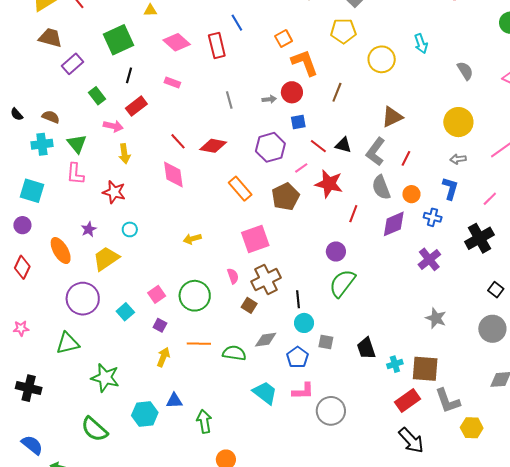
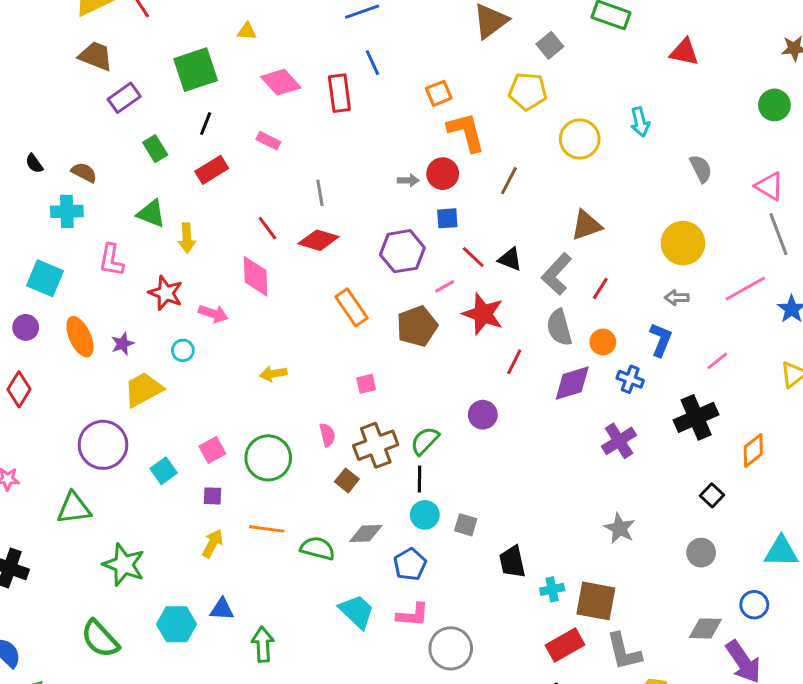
gray line: (229, 100) -> (320, 193), moved
pink arrow: (113, 126) -> (213, 314), moved
green triangle: (77, 144) -> (151, 214), moved, turned -35
pink square: (255, 239) -> (366, 384), size x0.5
orange ellipse: (61, 251) -> (80, 337), moved
green semicircle: (342, 283) -> (425, 441), moved, size x0.7
purple square: (160, 325) -> (213, 496), turned -32
gray circle: (492, 329) -> (701, 553), size x0.7
gray square: (326, 342) -> (466, 525), moved

